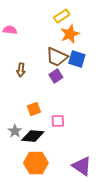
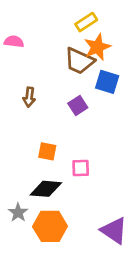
brown trapezoid: (57, 57) -> (79, 61), moved
orange square: (34, 109) -> (47, 151), turned 32
gray star: (15, 131) -> (18, 212), moved

